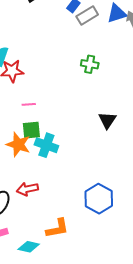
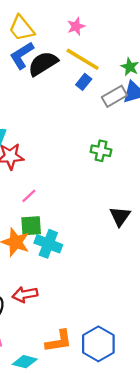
gray rectangle: (87, 15) -> (114, 96), moved
pink line: (29, 104) -> (29, 196), turned -40
blue hexagon: (99, 199) -> (98, 344), moved

